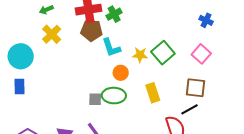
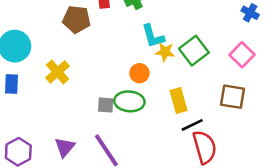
brown pentagon: (91, 30) -> (77, 19), moved
yellow cross: (52, 34) -> (58, 72), moved
cyan L-shape: (111, 48) -> (153, 36), moved
black line: (190, 109) -> (192, 125), moved

